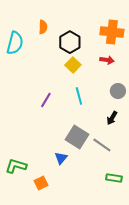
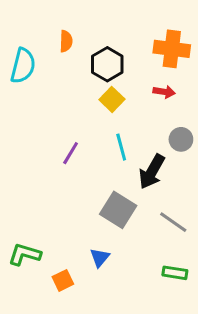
black arrow: (112, 118) -> (152, 172), moved, size x1.6
gray line: (102, 145) -> (173, 222), moved
blue triangle: (61, 158) -> (100, 257), moved

